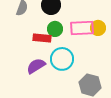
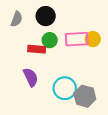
cyan circle: (62, 59) -> (65, 88), moved
purple semicircle: (36, 66) -> (31, 77), turned 96

